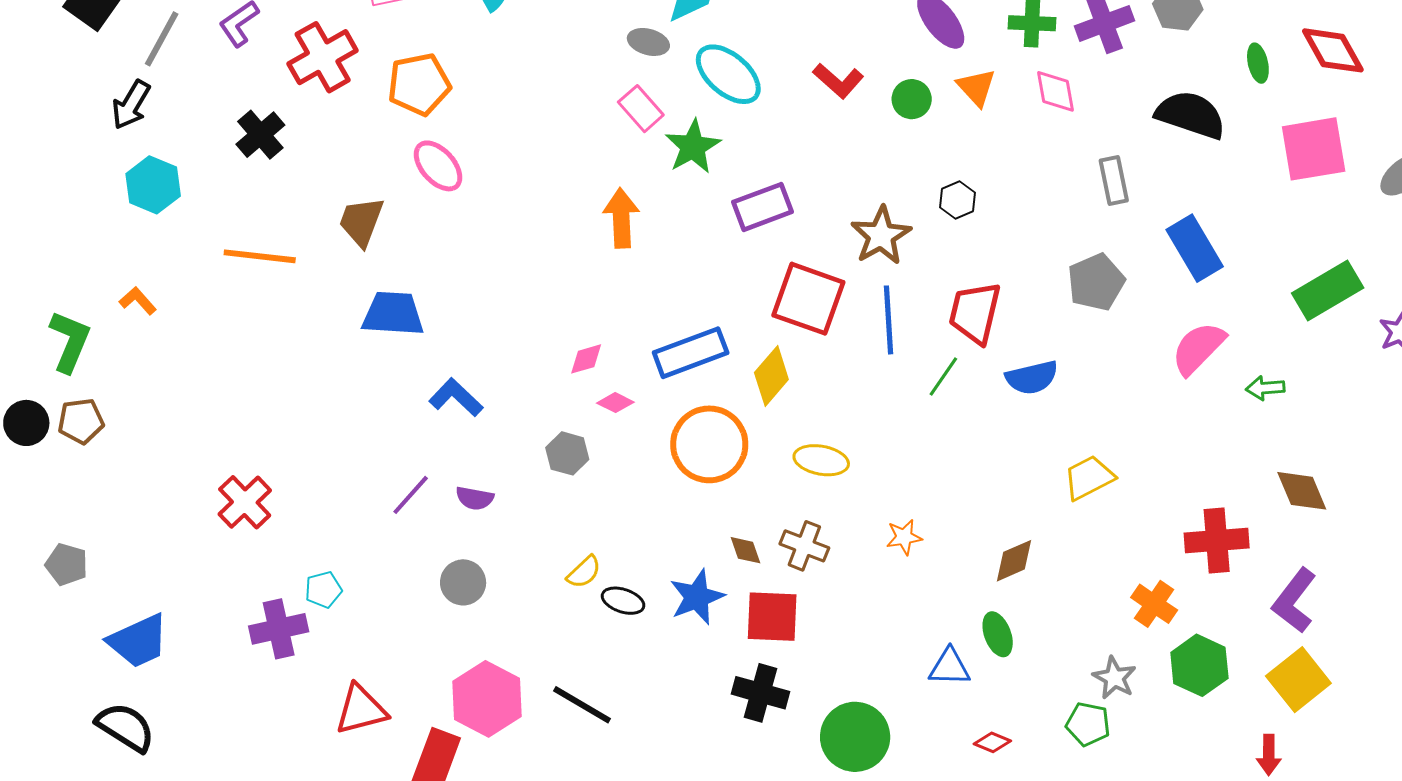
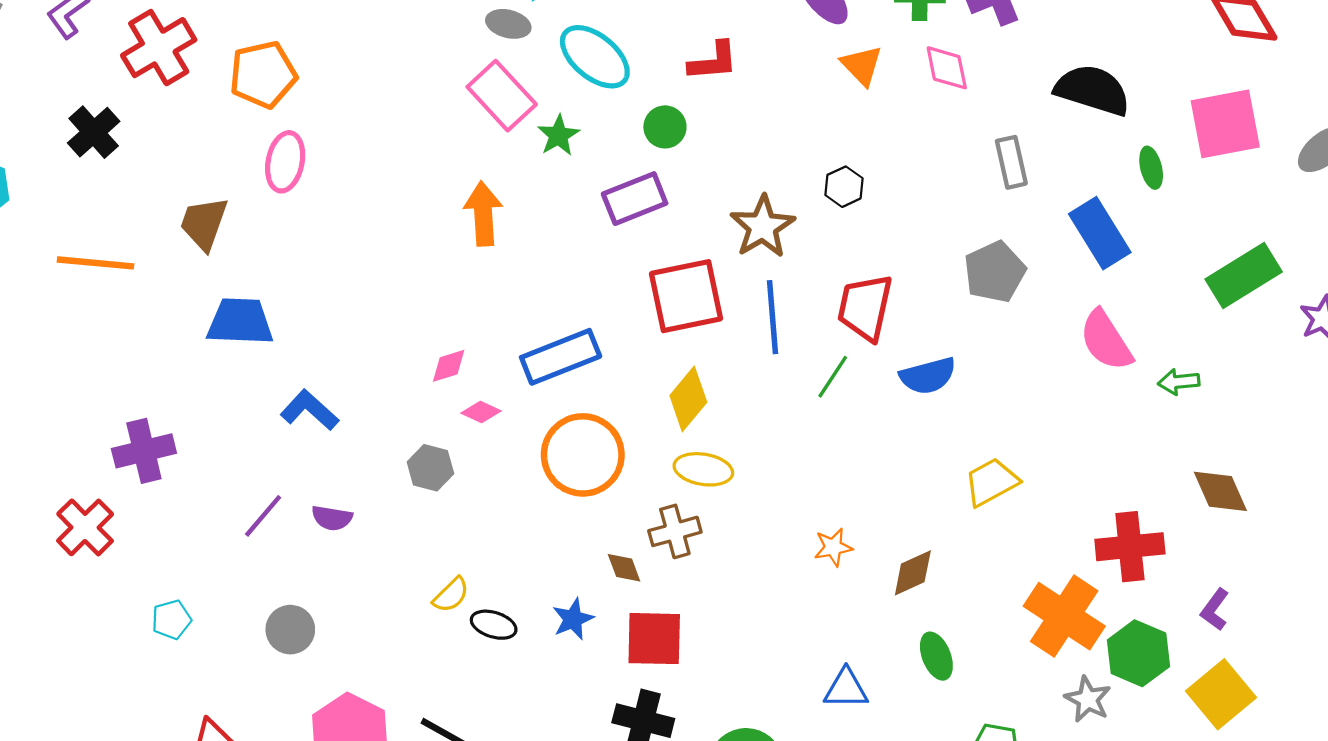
green ellipse: (1258, 63) -> (1151, 168), moved
red L-shape: (838, 81) -> (713, 61), turned -45
green circle: (912, 99) -> (665, 127), moved
pink rectangle: (641, 109) -> (502, 96), size x1.4
green star: (693, 147) -> (558, 135), size x0.7
pink ellipse: (438, 166) -> (285, 162), turned 54
red square: (808, 299) -> (686, 296), turned -30
pink semicircle: (1198, 348) -> (1106, 340), turned -76
yellow diamond: (771, 376) -> (688, 399), moved
orange star: (904, 537) -> (833, 547), moved
brown cross: (804, 546) -> (675, 531), moved, turned -36
gray circle: (463, 582) -> (290, 630), moved
blue star: (697, 597) -> (573, 619), size x0.7
purple L-shape: (1294, 601) -> (1215, 610), size x0.6
orange cross: (1154, 604) -> (1064, 616), size x1.6
purple cross: (279, 629) -> (144, 451), moved
green ellipse: (998, 634) -> (936, 656), moved
green hexagon: (1199, 665) -> (1138, 653), moved
gray star: (1114, 678) -> (1088, 699), moved

